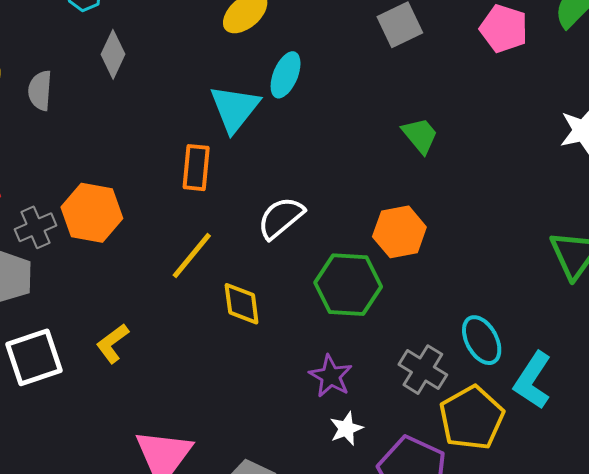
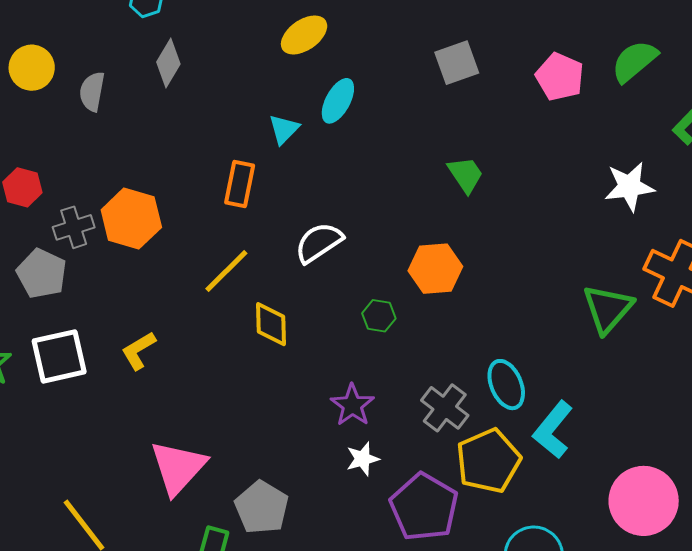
cyan triangle: (235, 109) -> (284, 129), size x0.6
green hexagon: (348, 285) -> (379, 316), size x0.5

